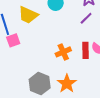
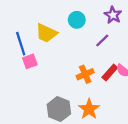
purple line: (86, 18) -> (102, 40), moved
red rectangle: (86, 50) -> (110, 72), turned 42

